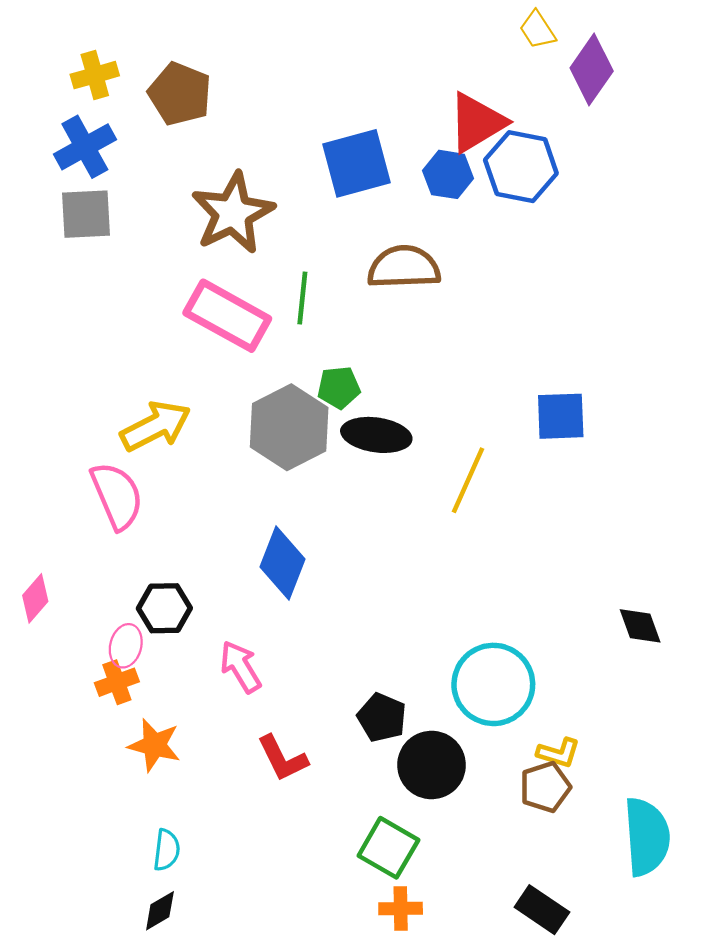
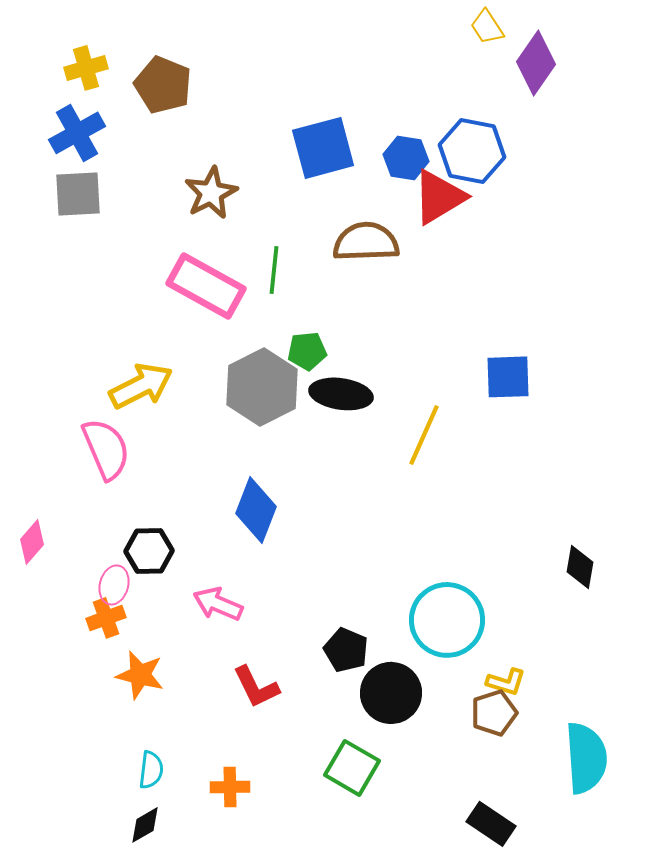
red triangle: (477, 123) -> (439, 197), moved
brown star: (233, 213) -> (211, 193), size x0.7
black diamond: (640, 626) -> (580, 567), turned 30
pink arrow: (241, 667) -> (218, 604), turned -36
orange cross: (401, 909) -> (230, 787), moved

